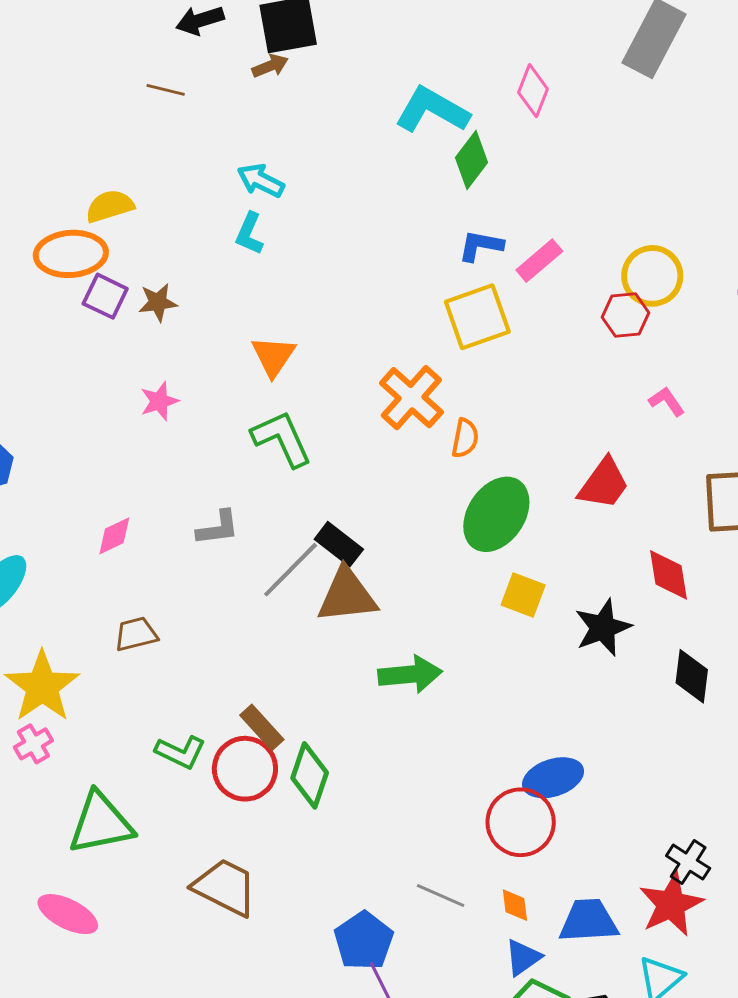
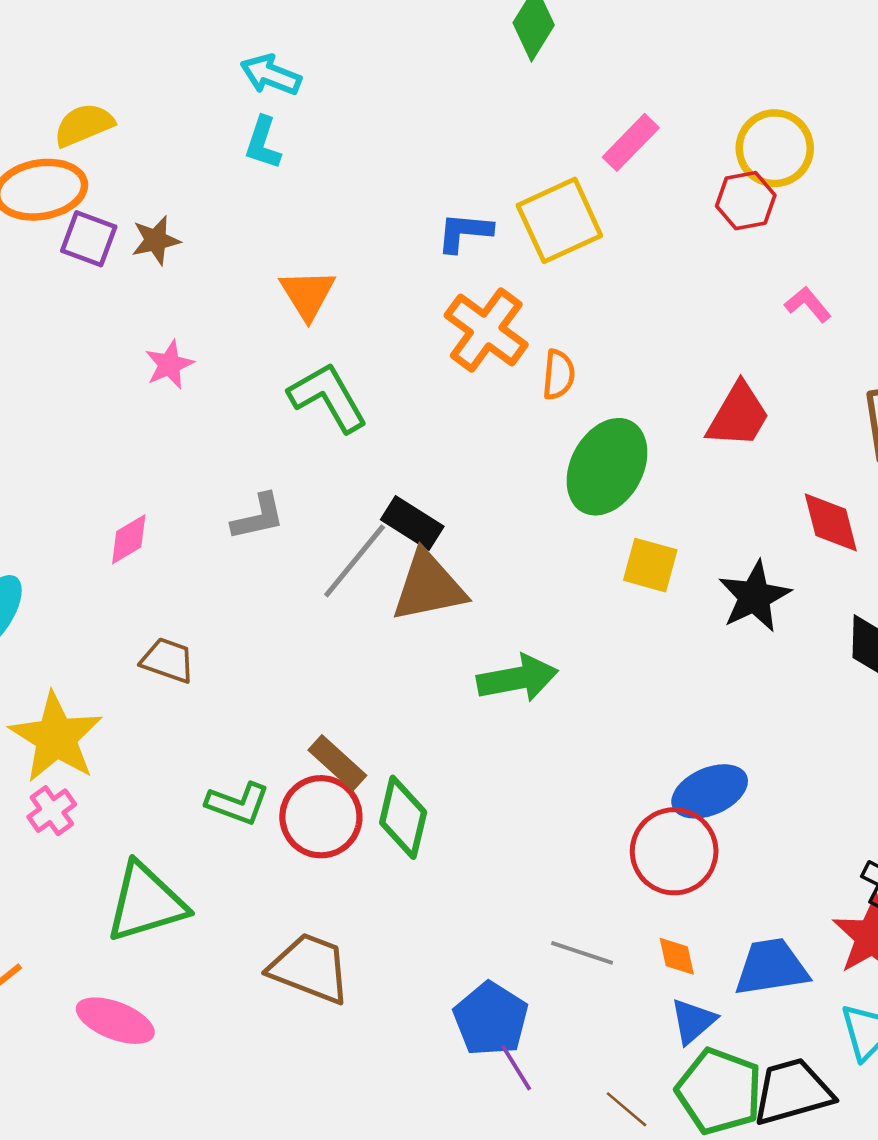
blue L-shape: (481, 246) -> (464, 232), moved
brown trapezoid: (136, 634) -> (168, 660), turned 39

